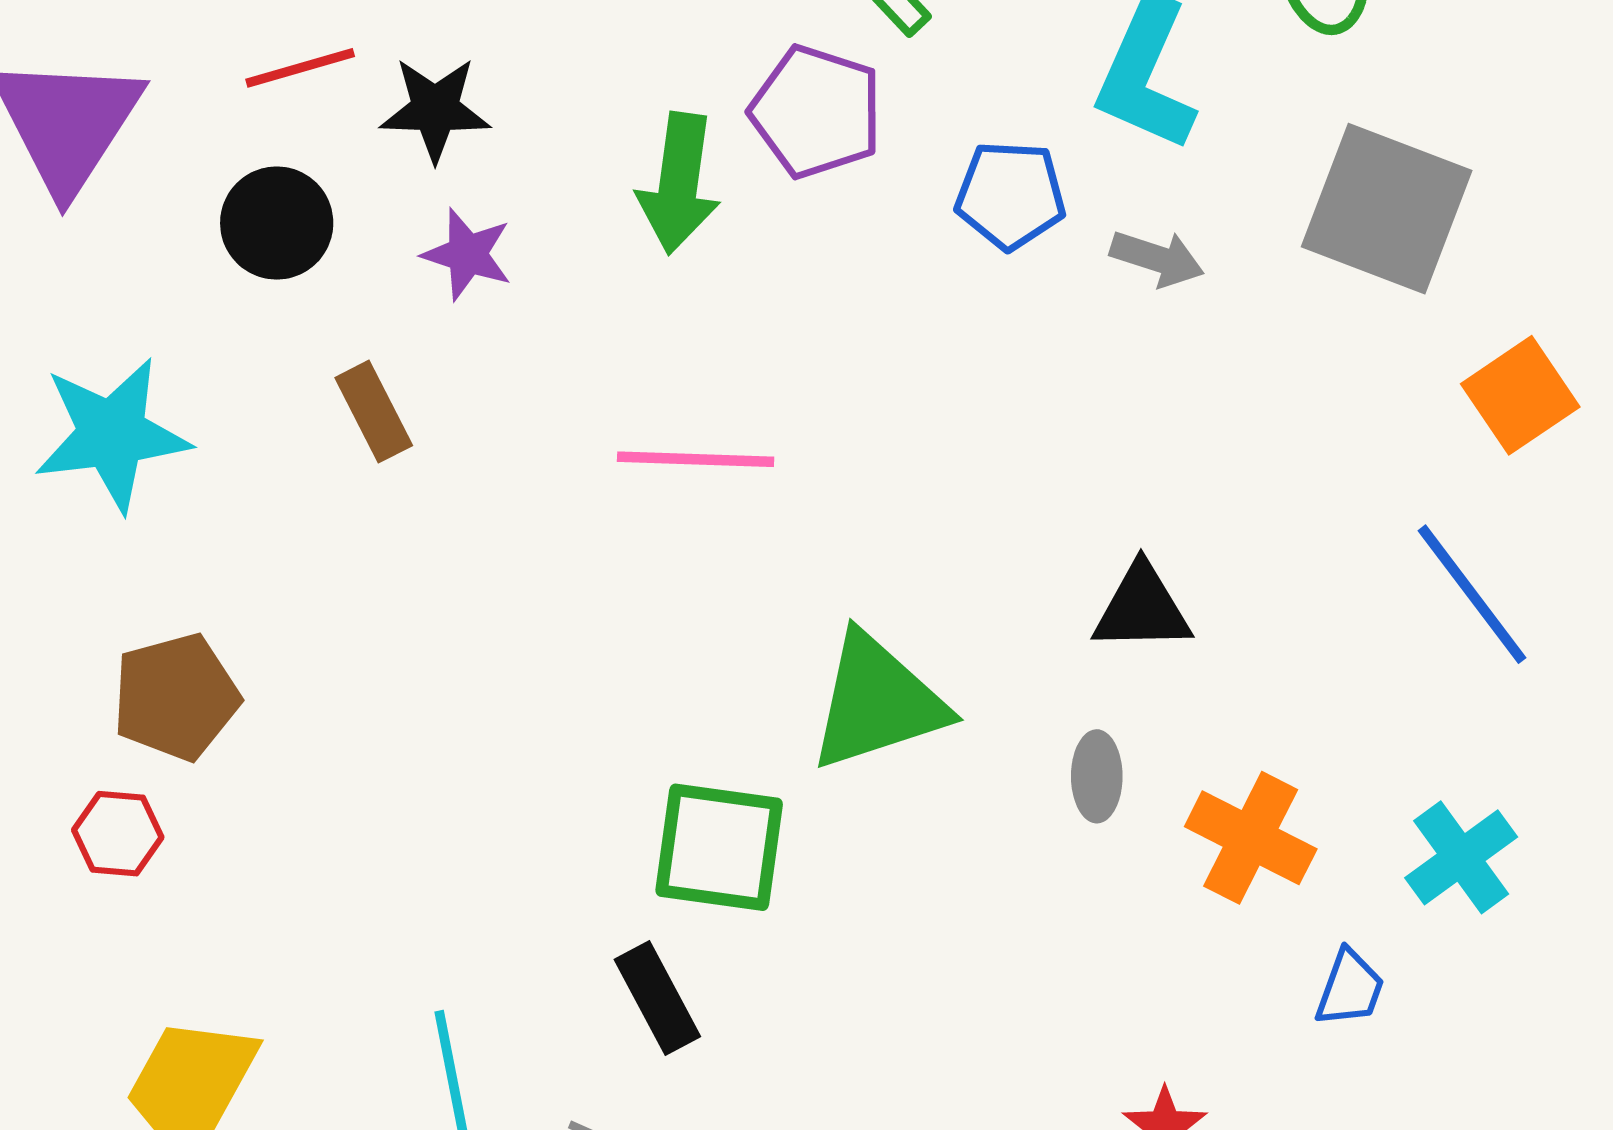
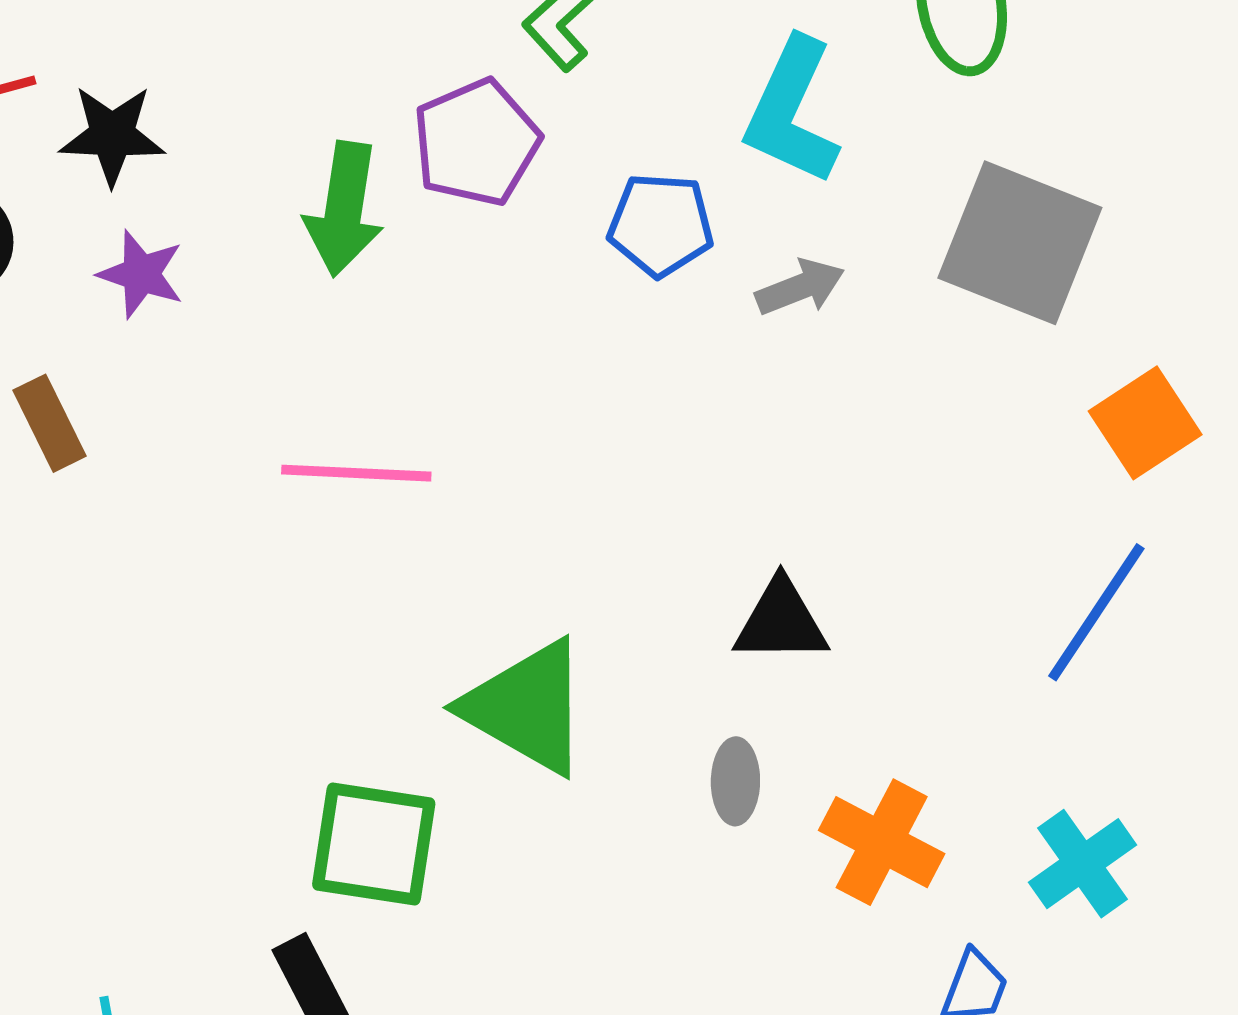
purple pentagon: (816, 112) -> (476, 143), turned 30
gray arrow: (1157, 258) -> (800, 287), turned -40
blue line: (1472, 594) -> (1096, 612), turned 70
green triangle: (877, 702) -> (527, 707), turned 47

